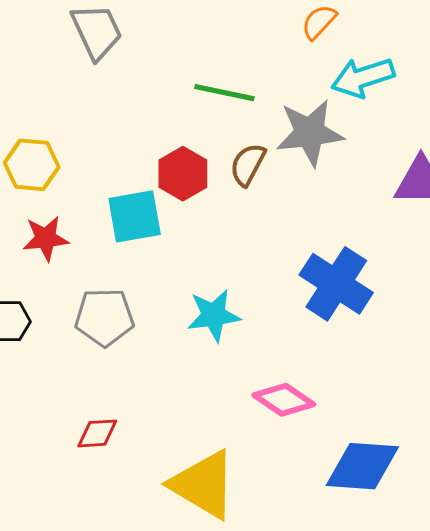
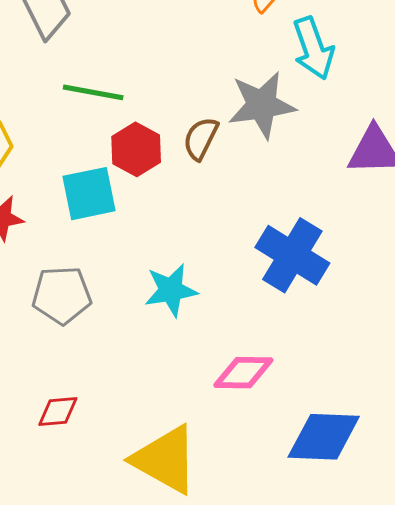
cyan arrow: (363, 77) -> (313, 48), turned -90
green line: (224, 93) -> (93, 92), moved
pink diamond: (284, 400) -> (243, 373), turned -32

